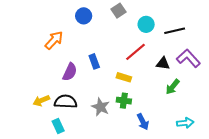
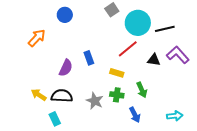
blue circle: (84, 16) -> (65, 15), moved
cyan circle: (146, 24) -> (138, 23), size x1.6
orange arrow: (54, 40) -> (37, 38), moved
green arrow: (173, 87) -> (142, 90), moved, turned -63
yellow arrow: (41, 101) -> (39, 95), turned 56

